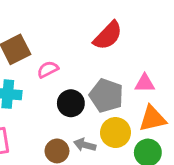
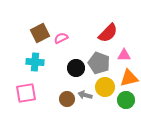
red semicircle: (108, 36) -> (108, 33), moved
pink semicircle: (48, 69) -> (61, 38), moved

